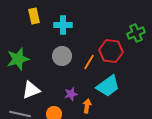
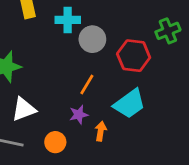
gray circle: (62, 56) -> (92, 39), moved
orange line: (89, 62) -> (87, 84), moved

